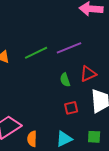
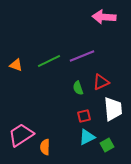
green square: (94, 137) -> (107, 145), turned -32
cyan triangle: (64, 139) -> (87, 137), moved

